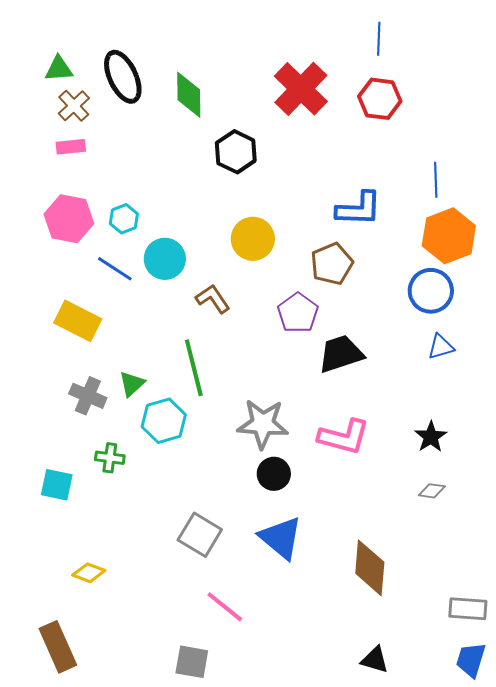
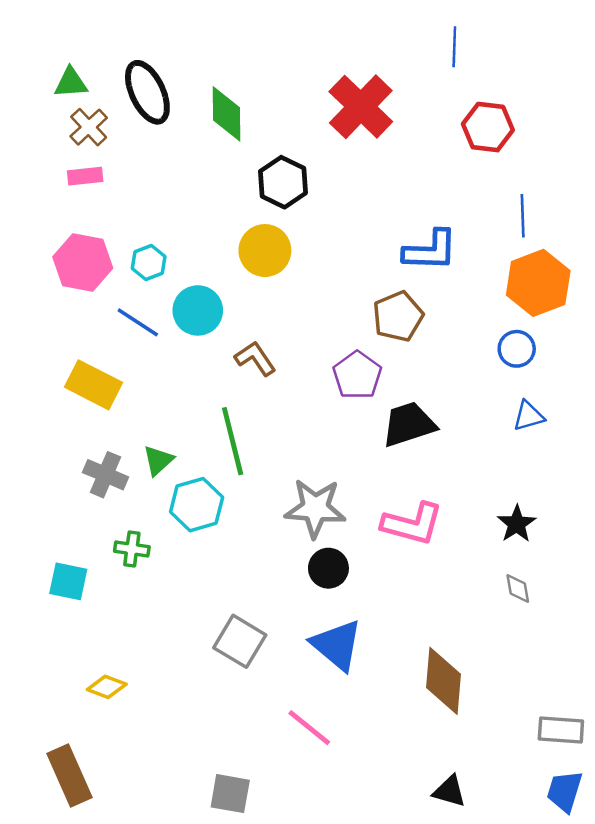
red hexagon: (380, 99) -> (488, 127), moved
yellow circle: (253, 239) -> (265, 251), moved
blue circle: (431, 291) -> (517, 349), size x0.7
gray diamond: (432, 491) -> (518, 589), turned 72
pink line: (225, 607) -> (309, 728), moved

